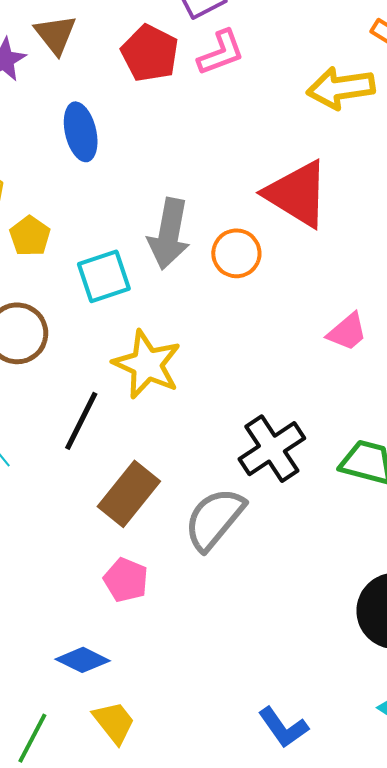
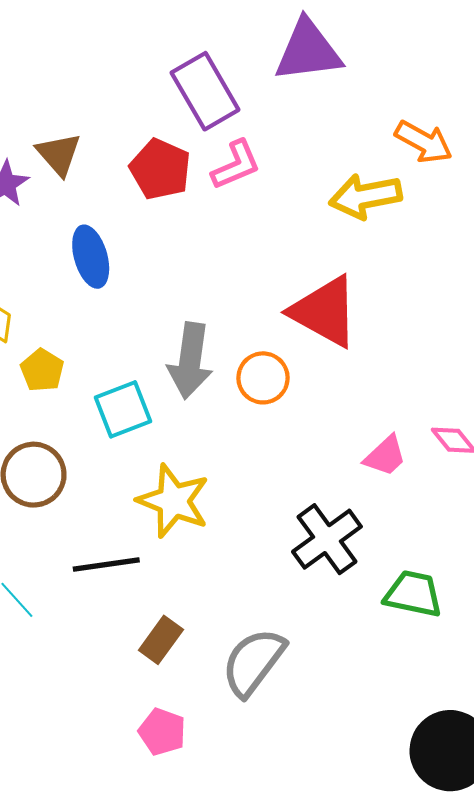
black line: (81, 421) -> (106, 565), turned 58
black cross: (272, 449) -> (327, 539), moved
brown rectangle: (129, 494) -> (161, 640), size x0.7

